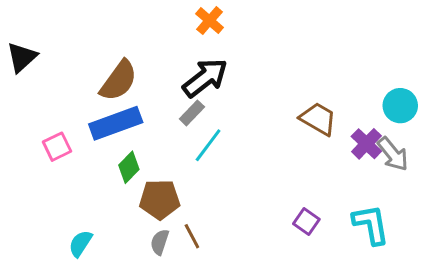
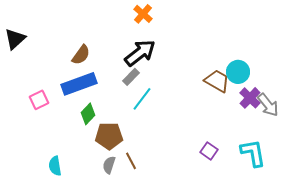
brown semicircle: (119, 81) -> (81, 55), size x0.7
cyan circle: (400, 106) -> (238, 72), moved
cyan semicircle: (80, 244) -> (55, 166), turned -42

